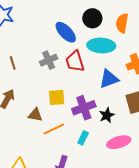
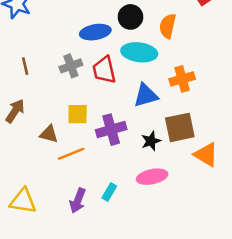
blue ellipse: (66, 32) -> (95, 32), turned -60
black star: (107, 115) -> (151, 141), moved
cyan rectangle: (83, 138) -> (109, 192), moved

